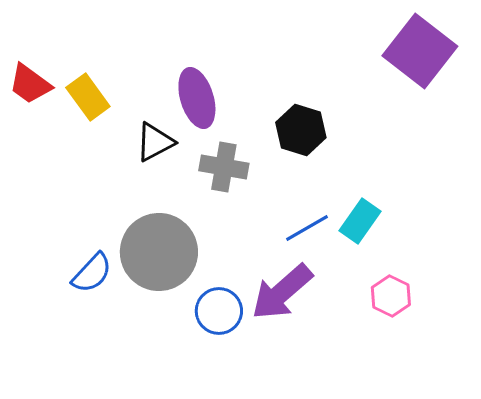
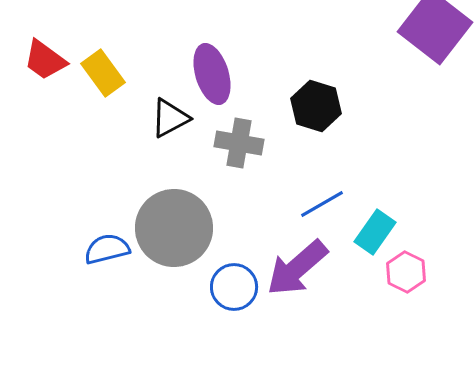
cyan rectangle: (360, 221) -> (375, 232), moved
blue semicircle: (92, 273) -> (107, 249), turned -147

